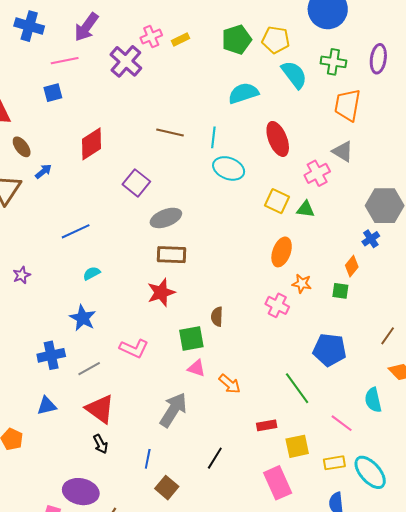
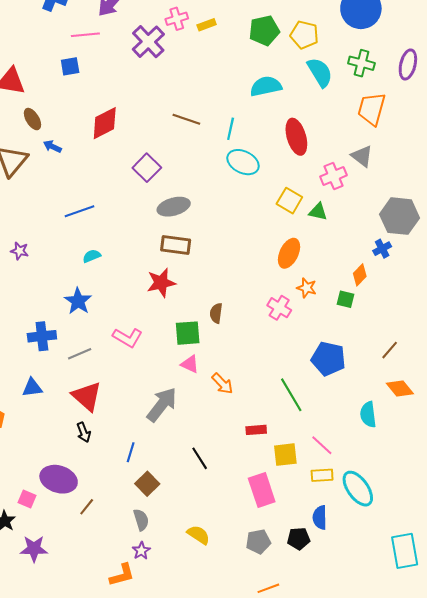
blue arrow: (43, 171) -> (52, 146), turned -120
purple star: (22, 275) -> (20, 251), turned 30
pink line: (342, 423) -> (322, 445), moved
black line: (215, 458) -> (200, 458), turned -70

